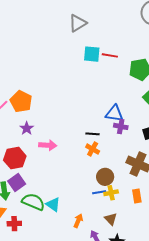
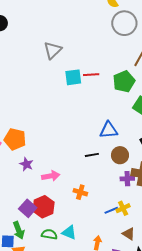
purple cross: (121, 126) -> (127, 179), moved
orange cross: (93, 149) -> (80, 192), moved
red hexagon: (15, 158) -> (44, 207), moved
brown circle: (105, 177) -> (120, 155), moved
purple square: (17, 183) -> (28, 208), moved
green semicircle: (33, 202) -> (49, 234), size x0.7

